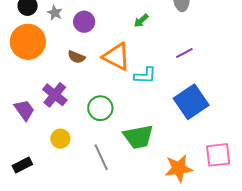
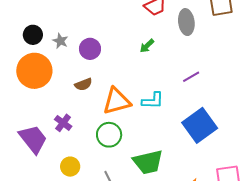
brown semicircle: (76, 57) -> (83, 84), turned -42
orange triangle: (116, 57) -> (117, 101), moved, turned -40
purple cross: (55, 95) -> (63, 123), size x0.7
purple trapezoid: (24, 110) -> (33, 139), size x1.4

